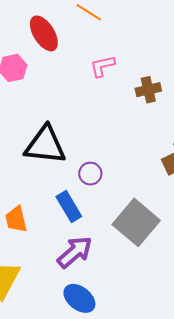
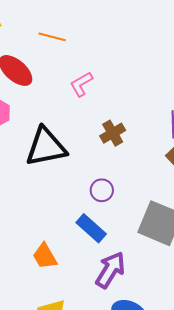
brown cross: (148, 90) -> (113, 133), moved
black triangle: (45, 145) -> (46, 147), moved

